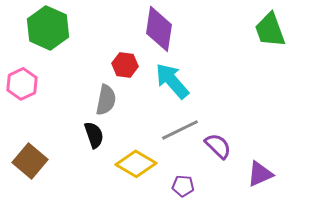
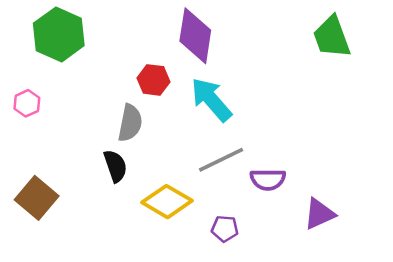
pink hexagon: (22, 84) -> (27, 103), size x0.7
purple semicircle: (218, 146) -> (268, 179), turned 136

